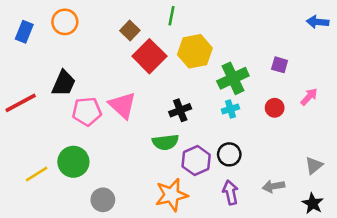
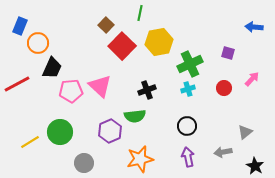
orange circle: (65, 22) -> (38, 43), moved
blue arrow: (318, 22) -> (254, 27), moved
purple hexagon: (196, 161) -> (110, 131), moved
gray triangle: (314, 165) -> (245, 132), moved

